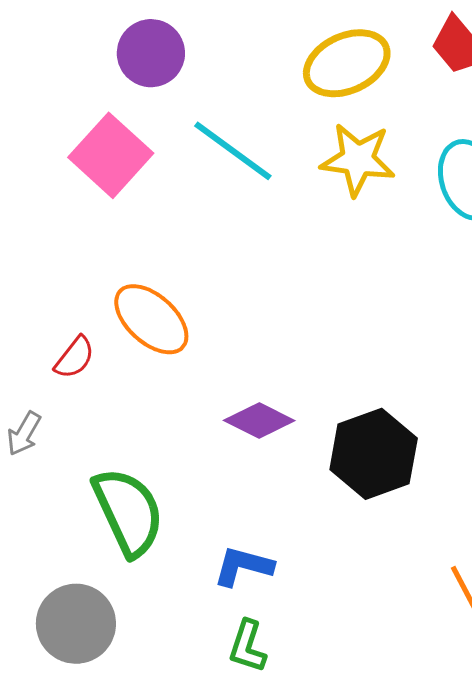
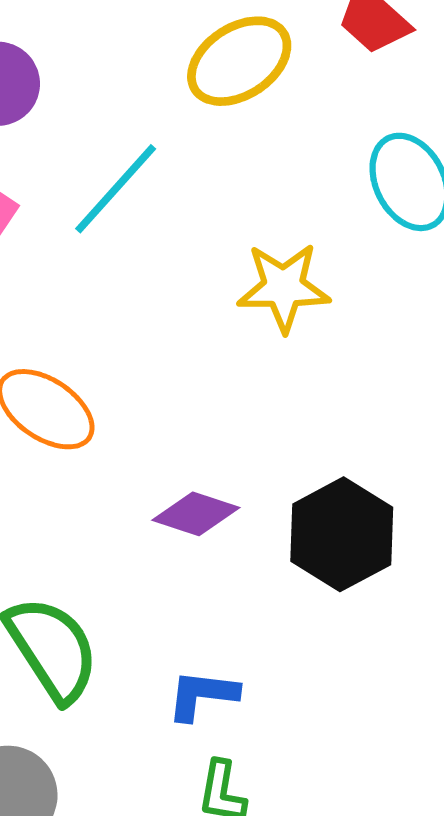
cyan line: (233, 151) -> (116, 189), turned -76
yellow star: (358, 160) -> (284, 287), moved

